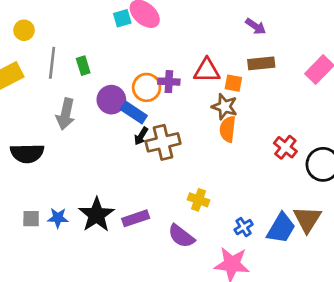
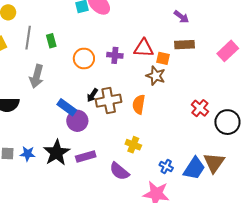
orange circle: (147, 87) -> (84, 59), moved
purple circle: (111, 100) -> (77, 121), moved
blue rectangle: (134, 113) -> (67, 107), moved
orange semicircle: (228, 129) -> (139, 104), moved
blue cross: (244, 227) -> (166, 166), turned -32

